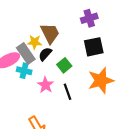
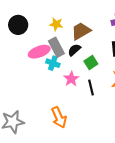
brown trapezoid: (50, 33) -> (81, 31), turned -100
yellow star: (35, 42) -> (56, 24), moved

